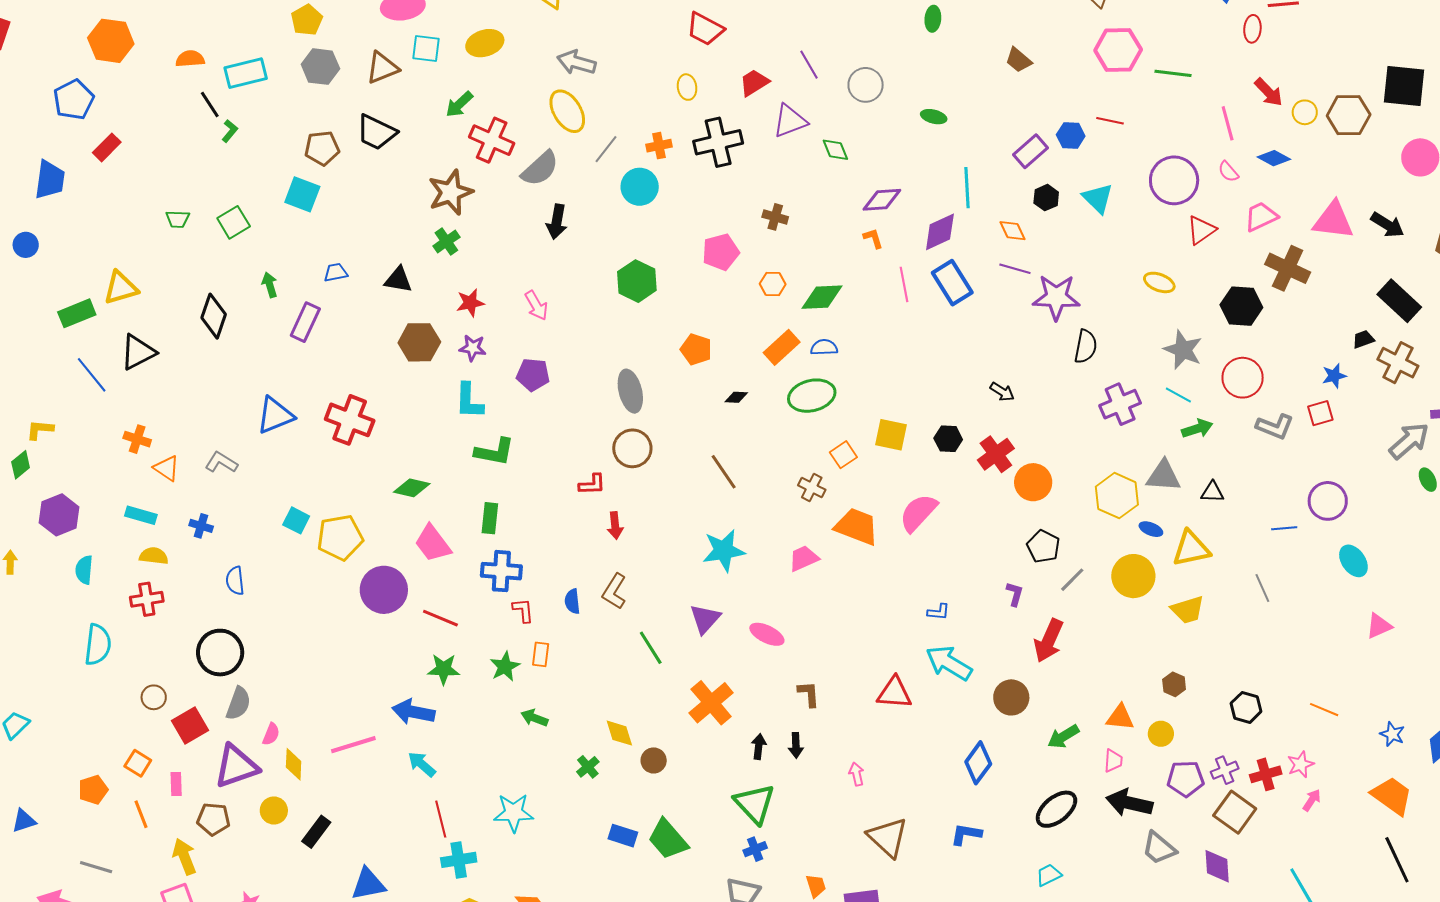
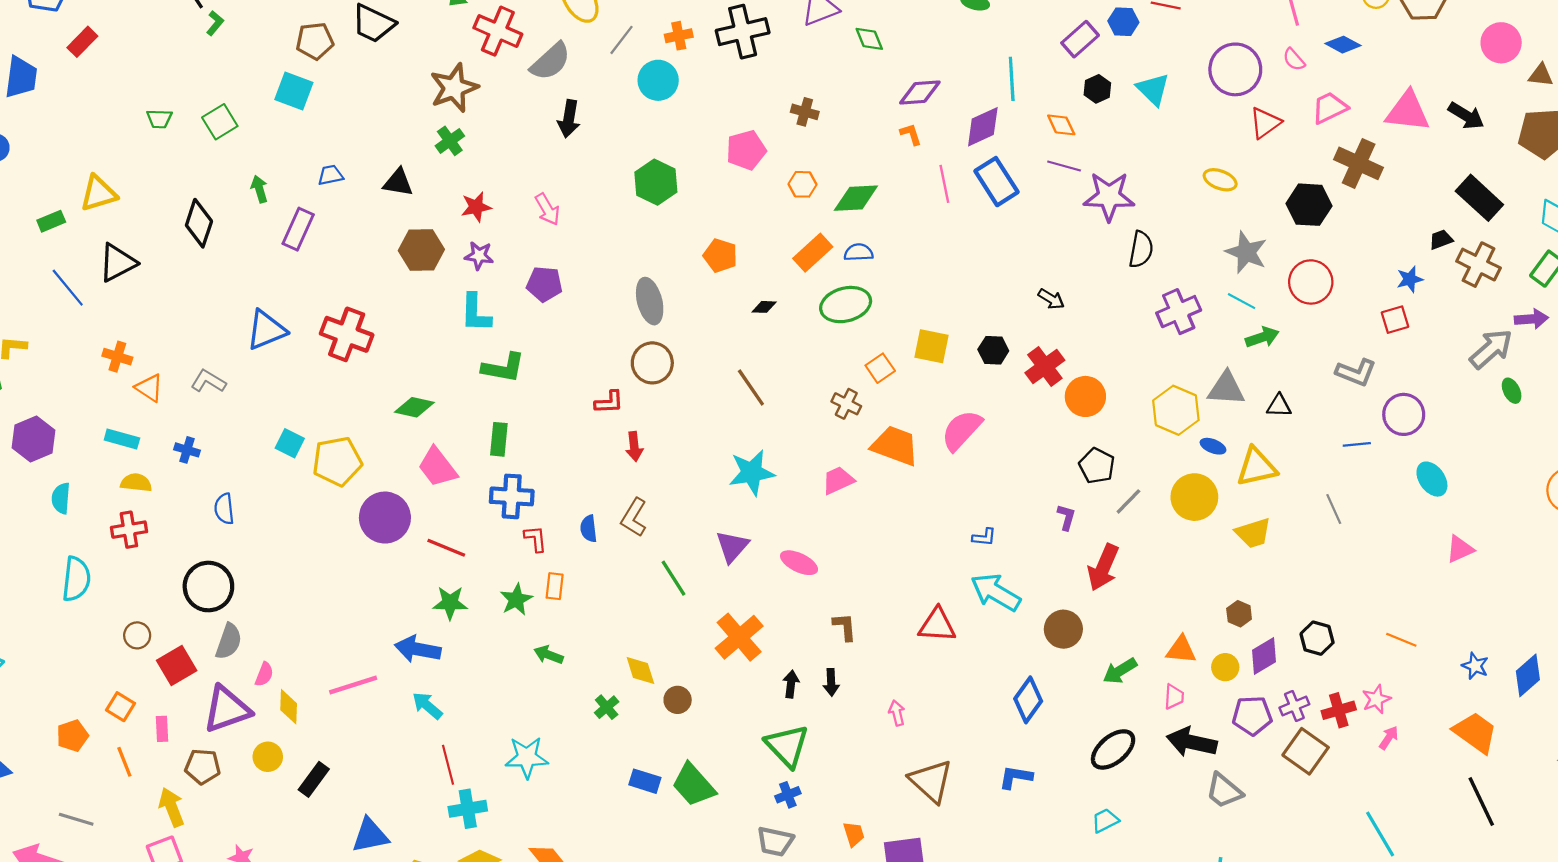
green rectangle: (77, 313) -> (51, 221), size x0.7
gray L-shape: (1275, 427) -> (1356, 372), moved
purple diamond: (1217, 866) -> (1264, 656), moved, turned 63

